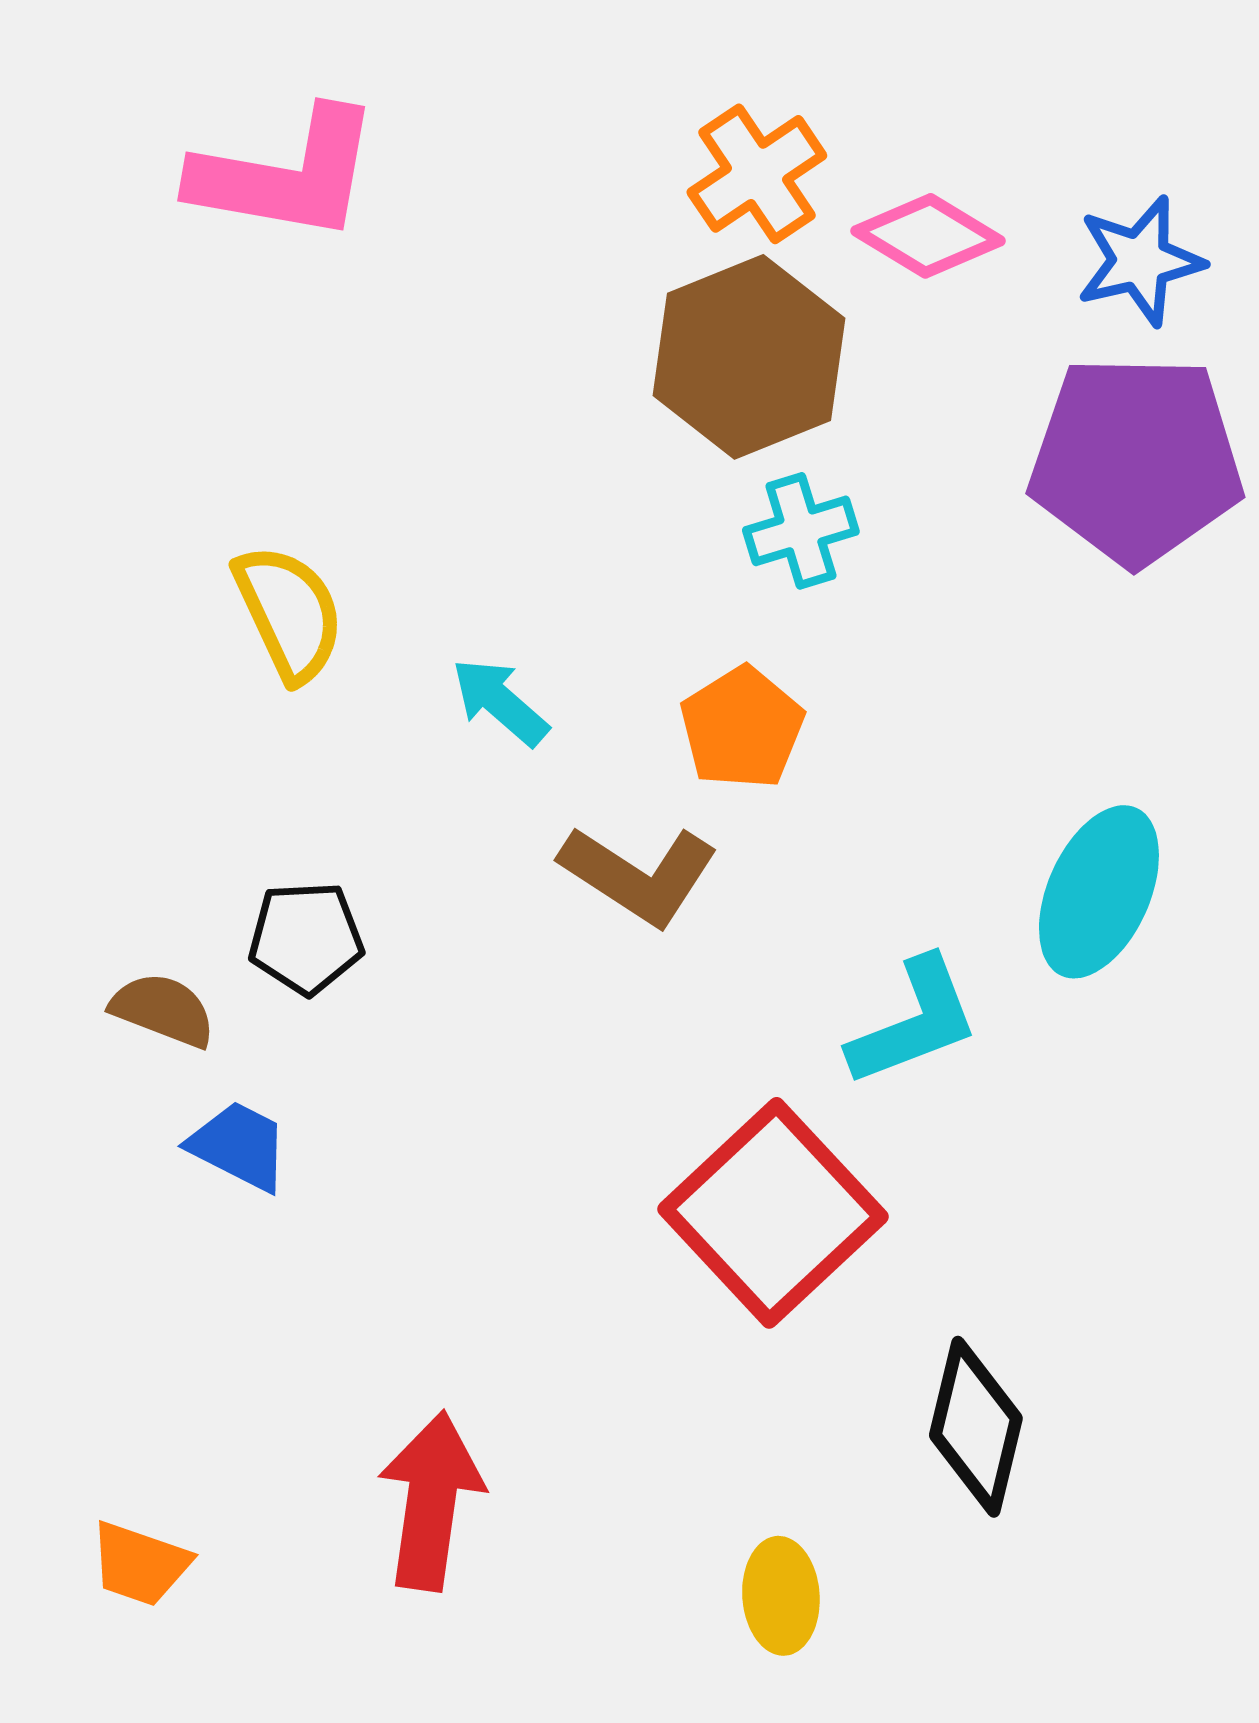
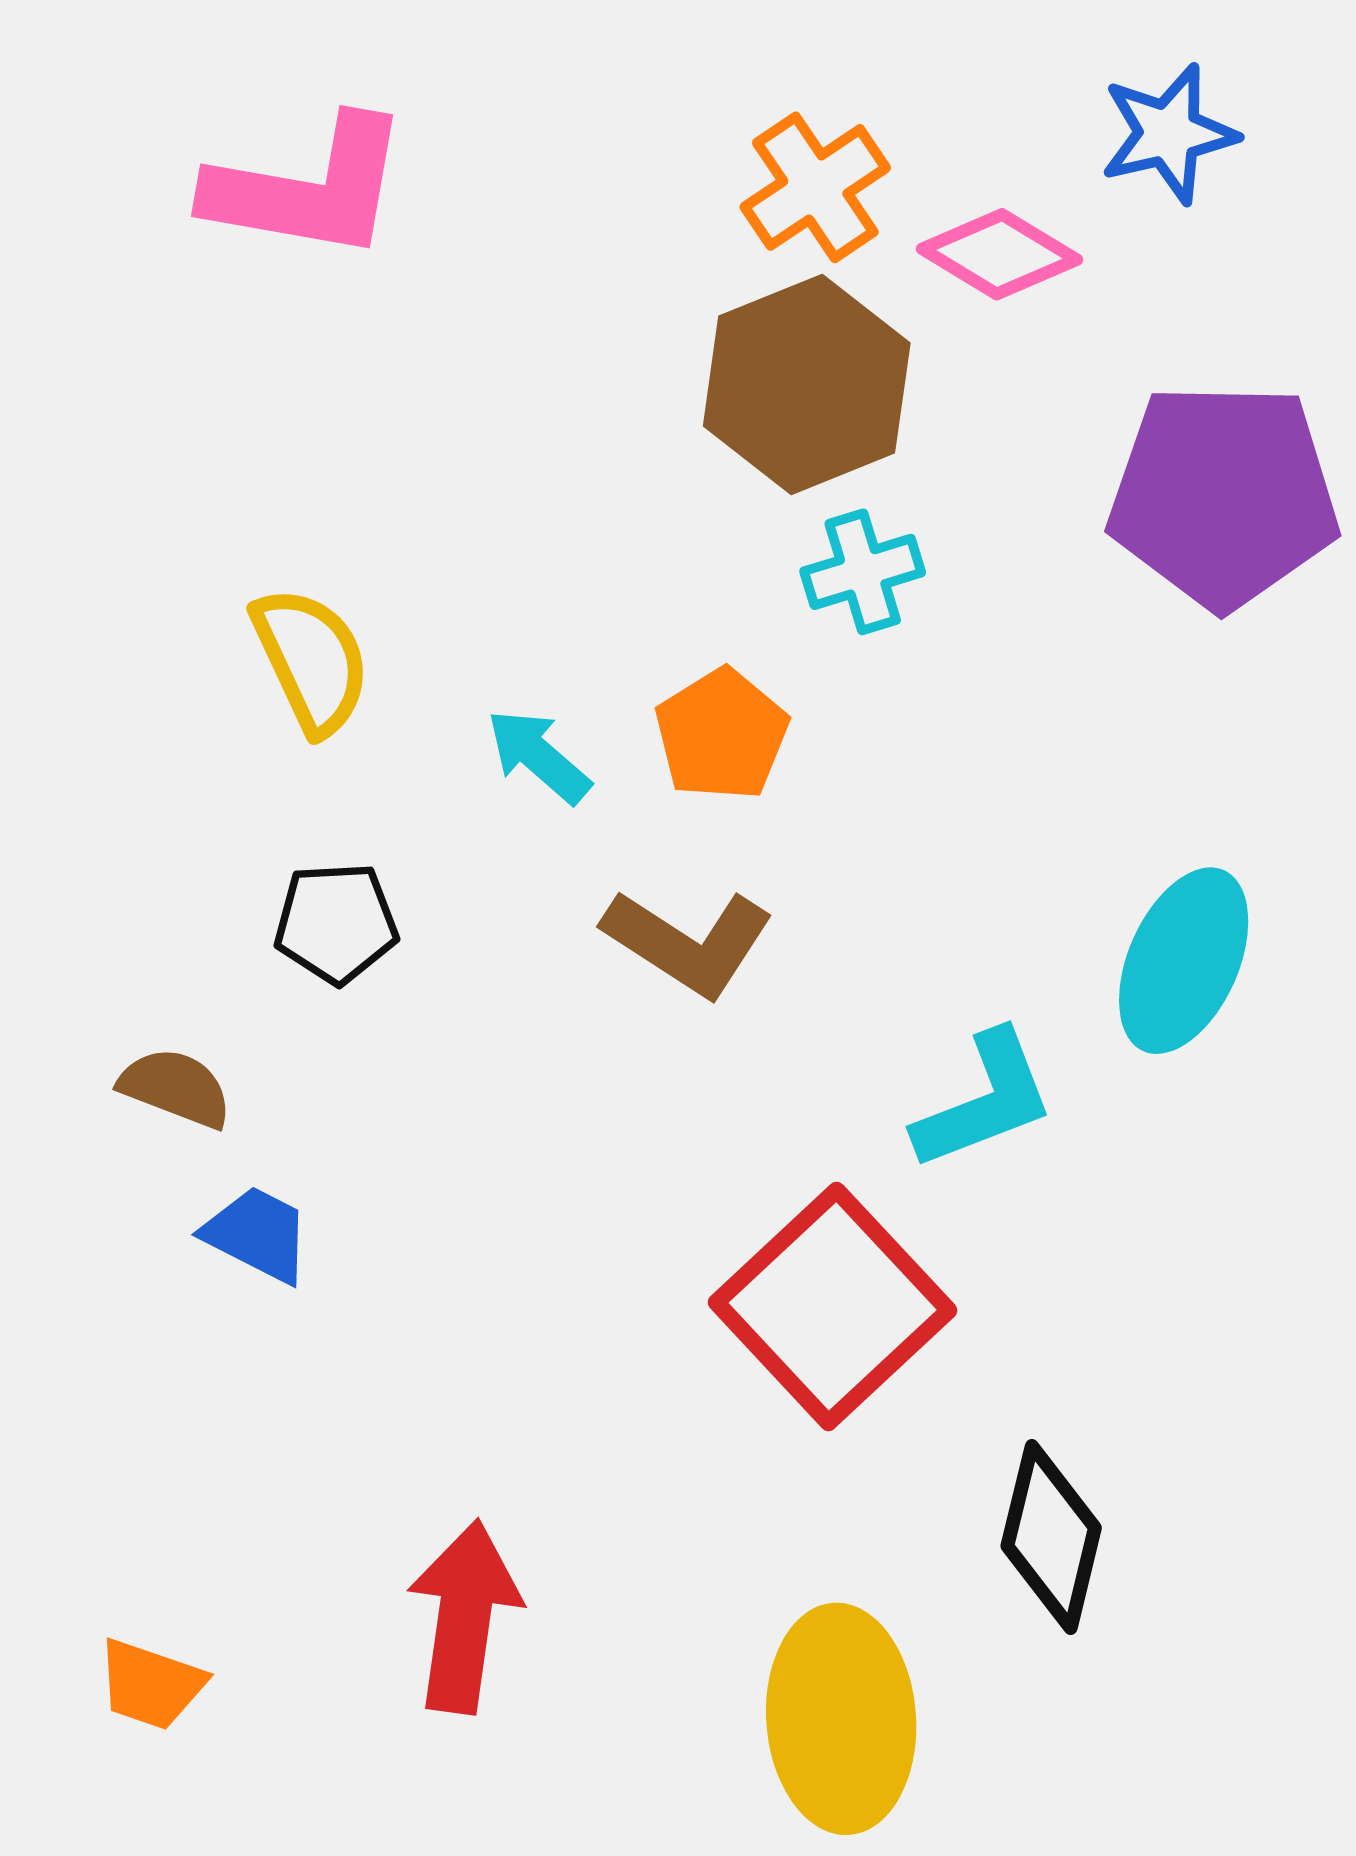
blue star: (1140, 261) -> (1169, 134), moved
orange pentagon: (742, 728) -> (722, 735), moved
black pentagon: (306, 938) -> (336, 923), moved
yellow ellipse: (781, 1596) -> (841, 1719), size x1.8

